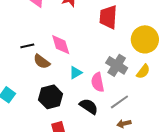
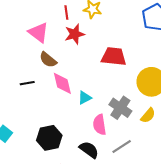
red trapezoid: (108, 17) -> (114, 56), turned 90
brown semicircle: (42, 62) -> (48, 60), moved
cyan triangle: (76, 73) -> (85, 98), moved

